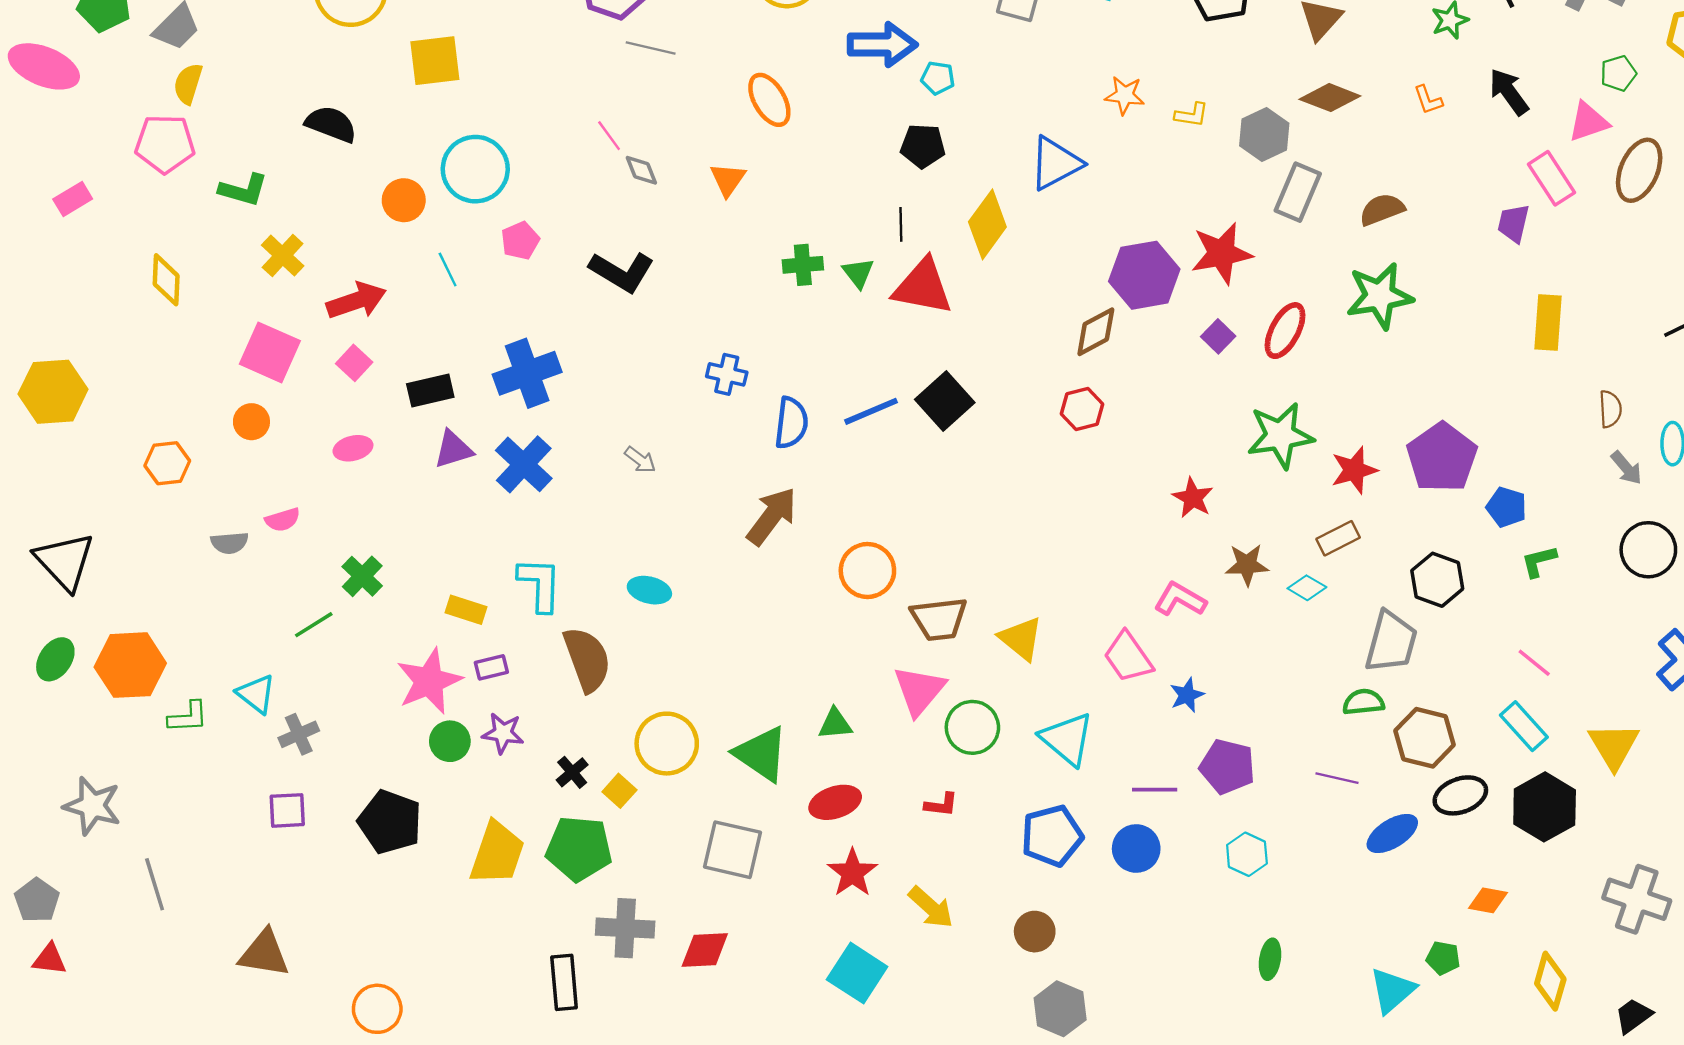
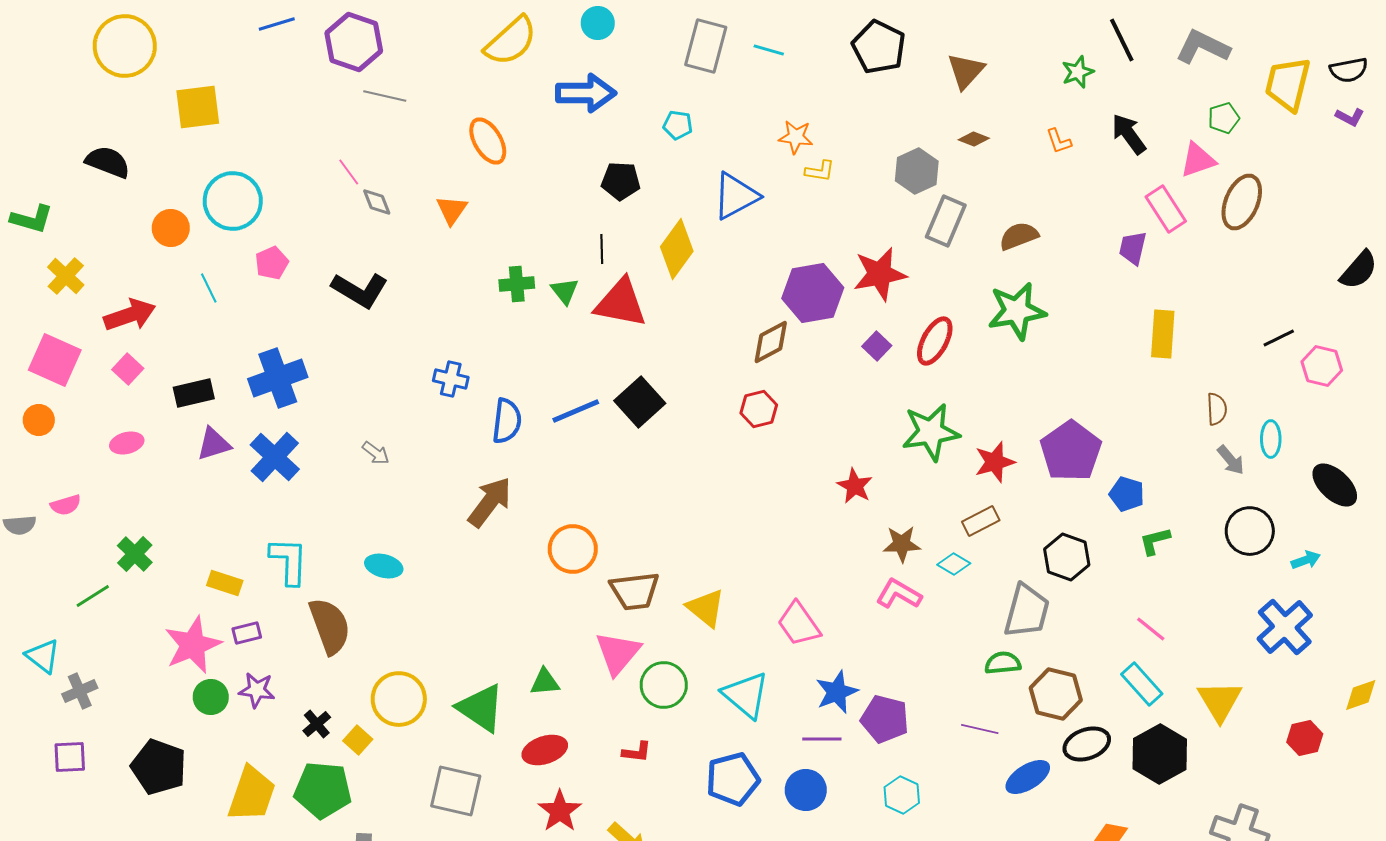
cyan pentagon: (938, 78) -> (678, 125), moved
brown diamond: (1330, 98) -> (974, 139), size x0.6
yellow L-shape: (1192, 115) -> (820, 171), moved
pink L-shape: (1180, 599) -> (899, 594), moved
blue star: (1187, 695) -> (837, 692), moved, size x1.4

